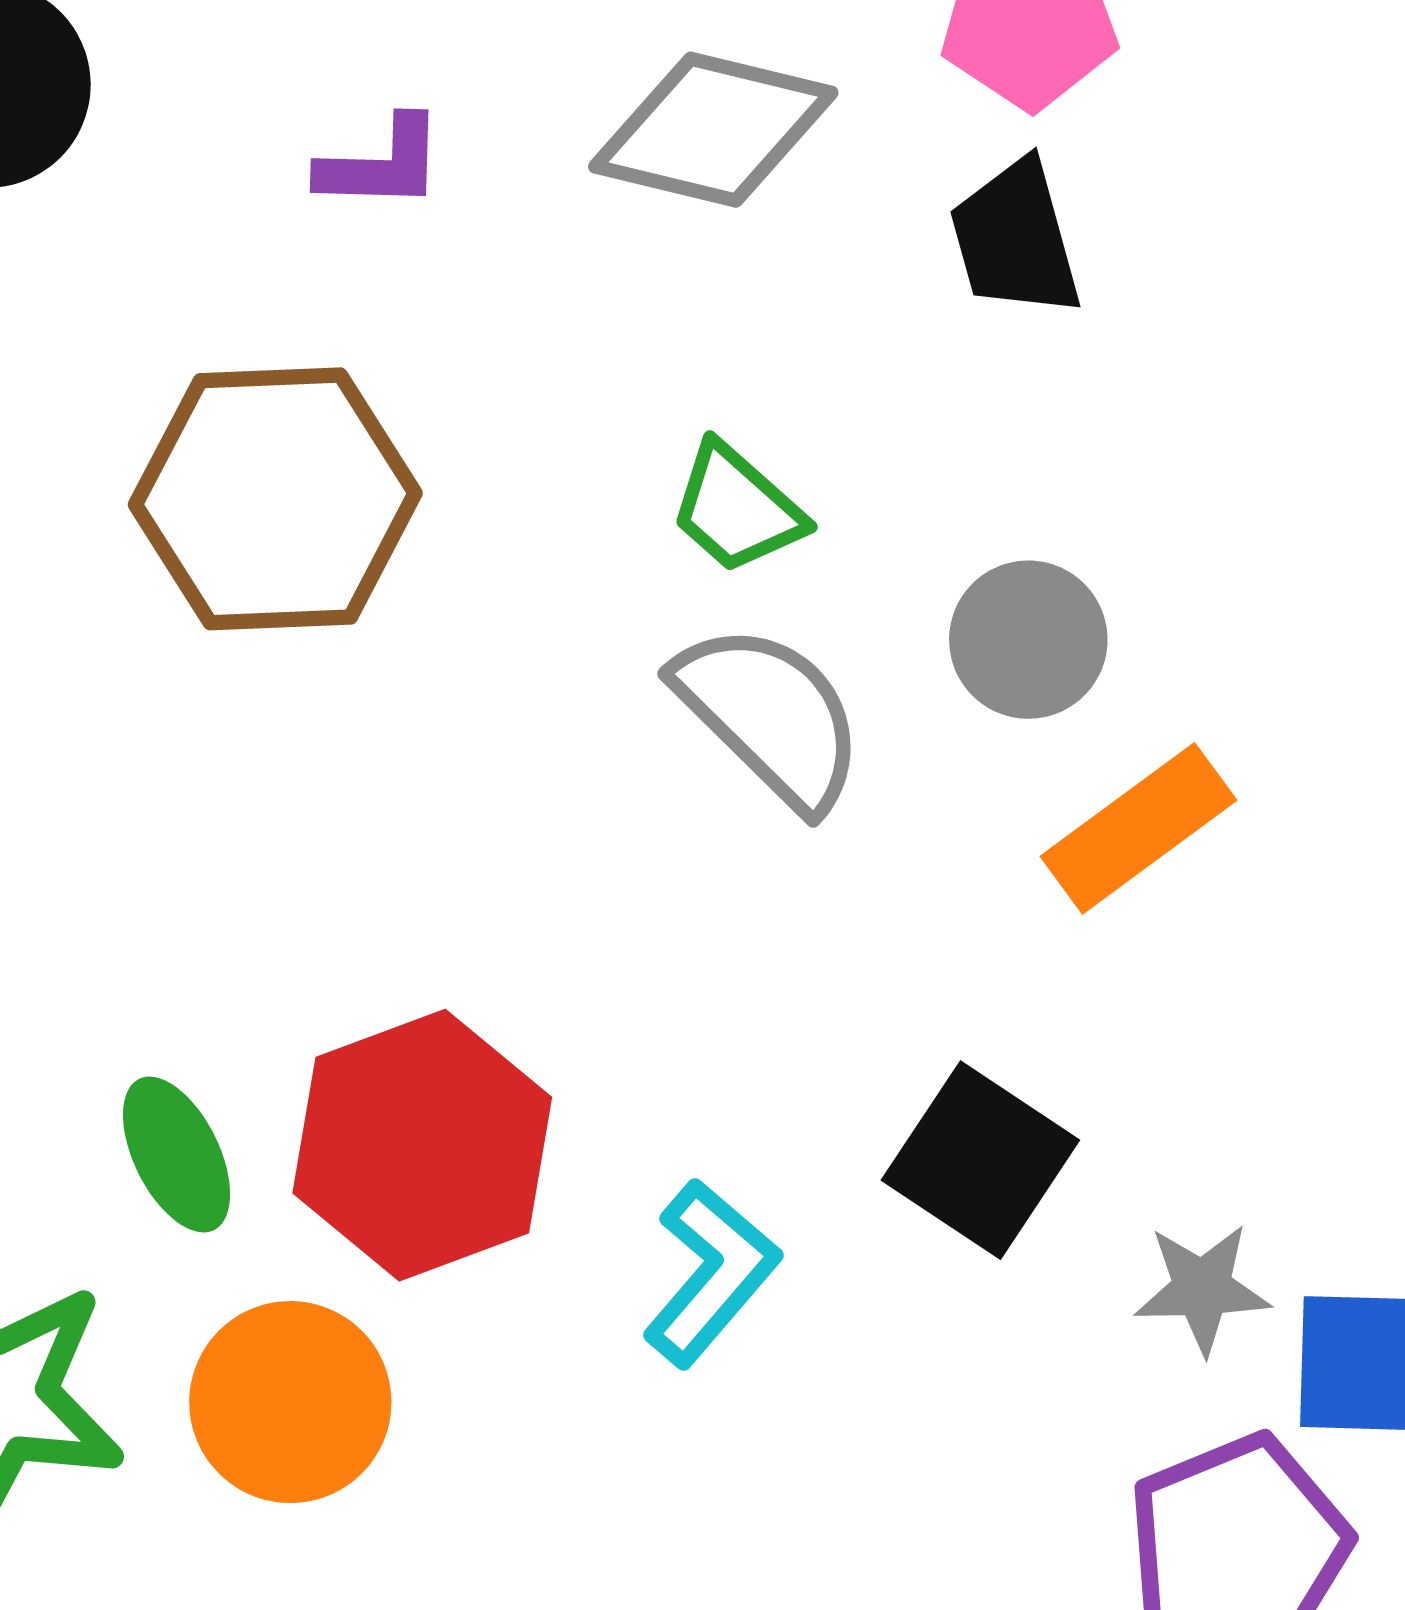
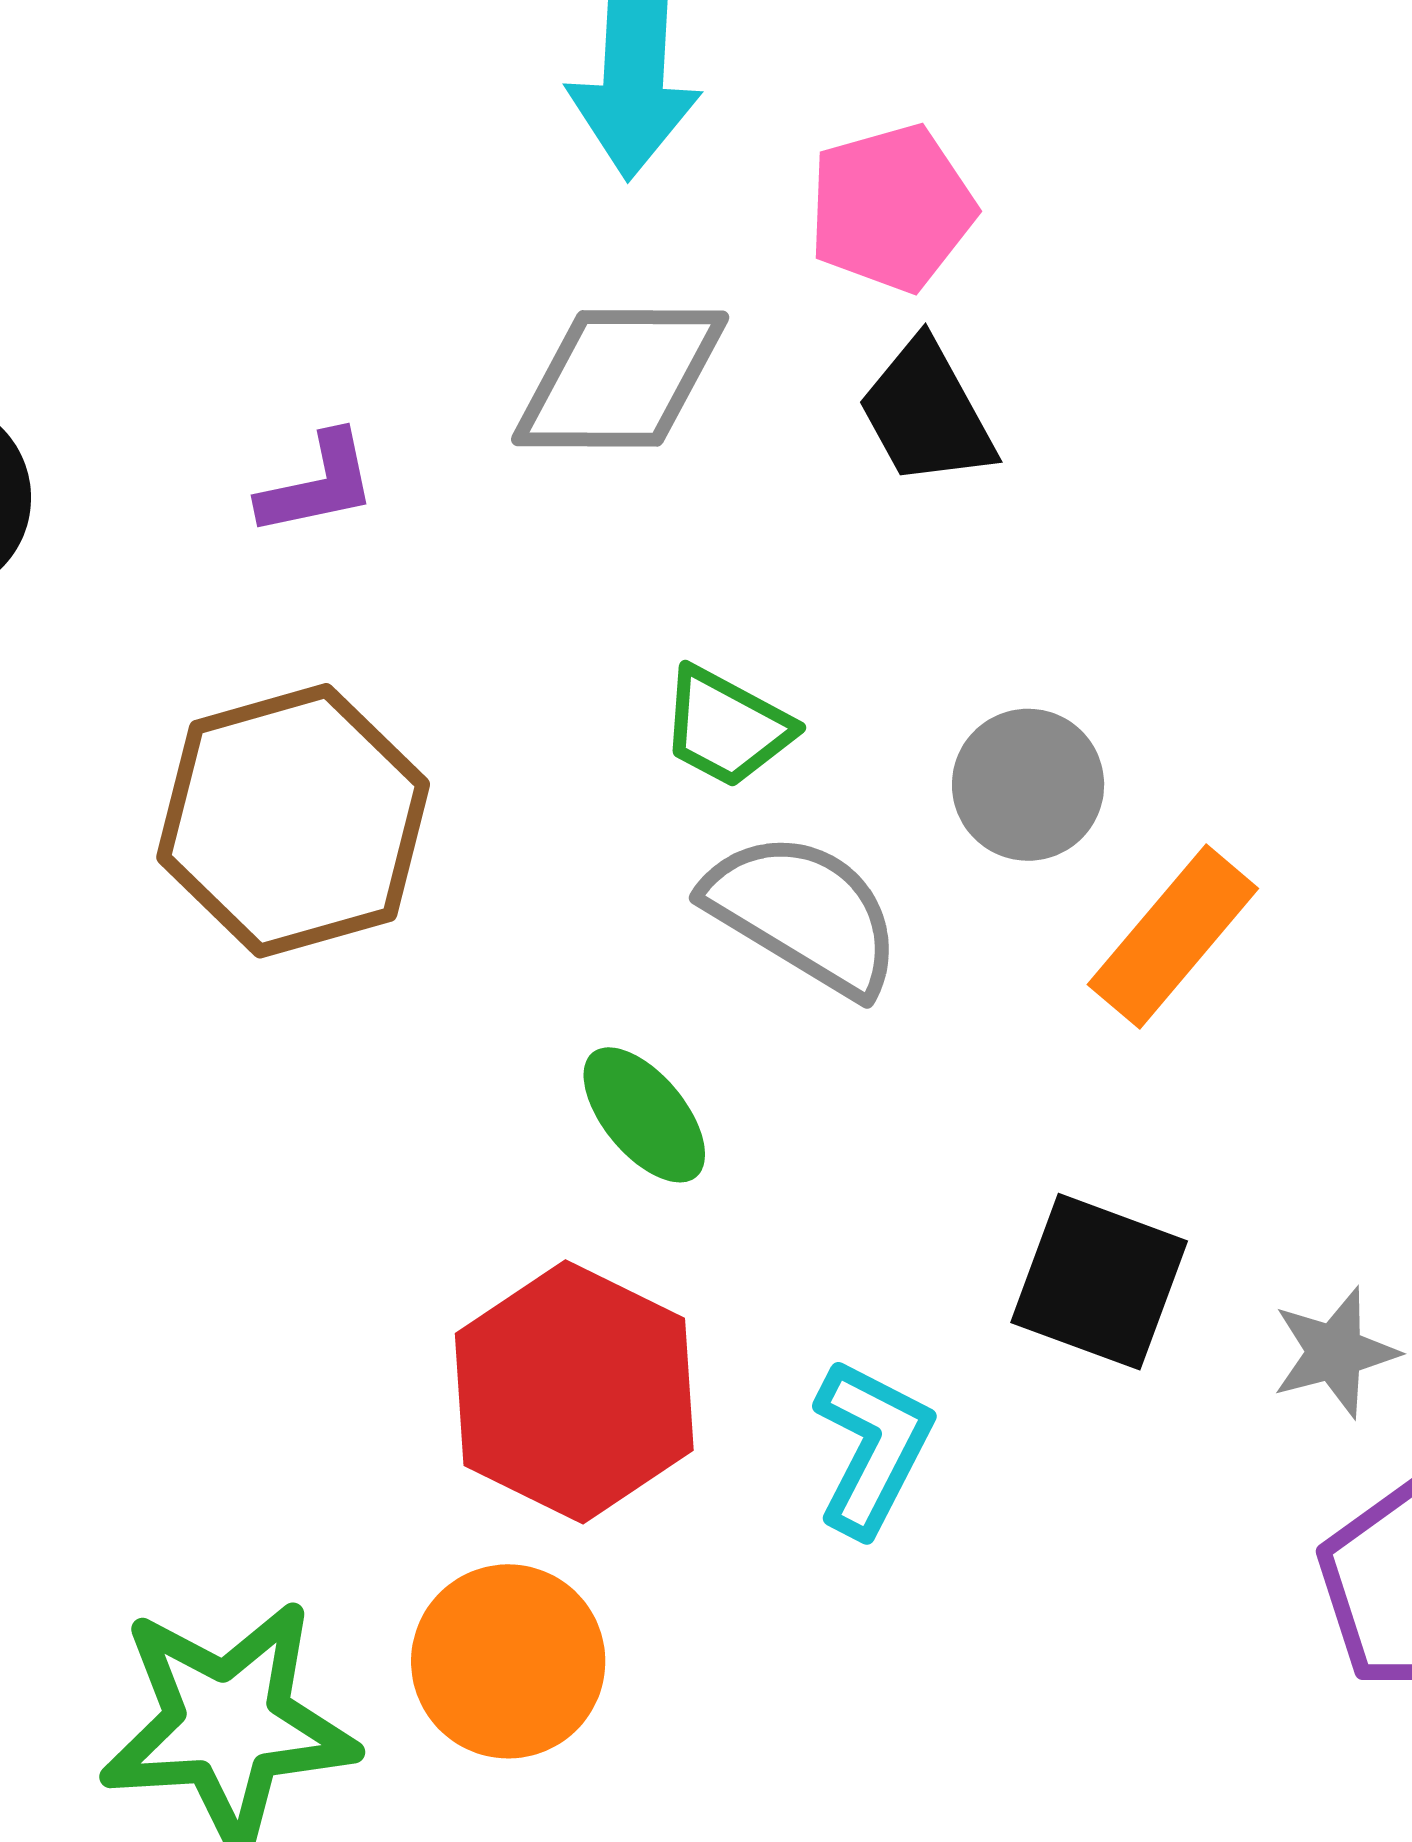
green ellipse: (177, 1154) -> (644, 1115), moved

